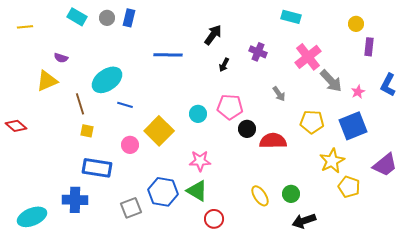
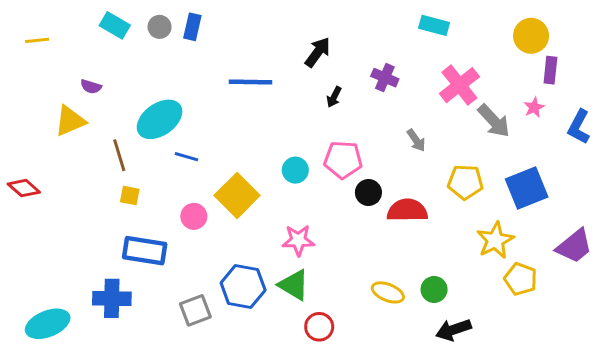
yellow circle: (356, 24) -> (531, 36), size x1.5
pink star: (358, 92) -> (534, 107), moved
yellow ellipse: (260, 196) -> (388, 292), turned -35

